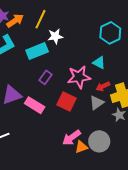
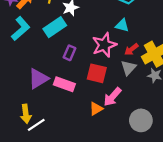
pink arrow: (72, 138) -> (112, 97), moved
gray circle: (99, 141) -> (141, 120), moved
orange triangle: (81, 147) -> (96, 109), moved

